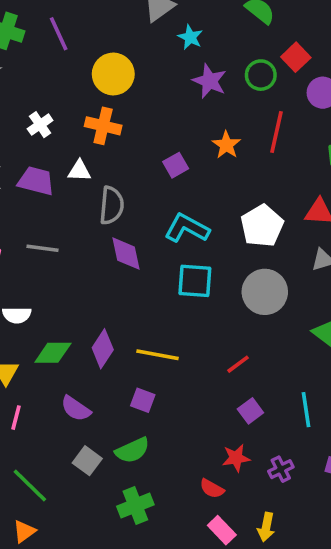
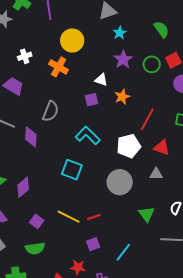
red line: (277, 132) -> (147, 119), moved
white triangle: (79, 171) -> (101, 80), moved
purple diamond: (126, 254) -> (31, 137), moved
cyan square: (195, 281) -> (72, 170), moved
yellow line: (158, 355) -> (69, 217), moved
cyan line: (306, 410) -> (123, 252), turned 30
green semicircle: (132, 450) -> (35, 248), moved

